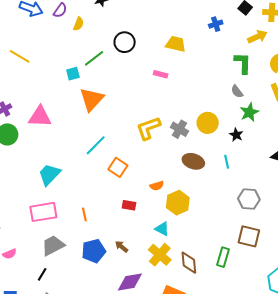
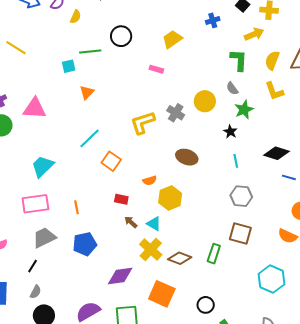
yellow trapezoid: (176, 44) -> (172, 39), turned -50
green line: (94, 58) -> (90, 51), turned 30
orange triangle: (92, 99) -> (87, 92), size x0.6
yellow circle: (208, 123) -> (205, 101), moved
gray cross: (179, 129) -> (176, 113), moved
cyan line: (227, 162) -> (236, 161), moved
brown arrow: (121, 247) -> (131, 222), moved
brown diamond: (189, 263) -> (180, 258), turned -65

